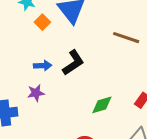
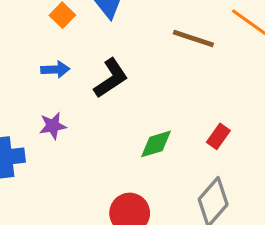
blue arrow: (43, 66) -> (55, 69), moved

